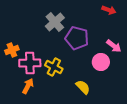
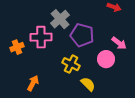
pink cross: (30, 63) -> (41, 37), moved
yellow cross: (54, 67) -> (71, 64), moved

